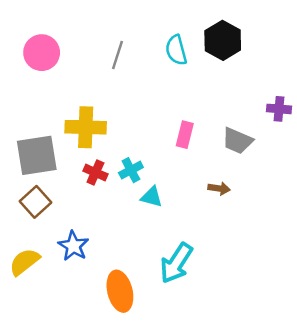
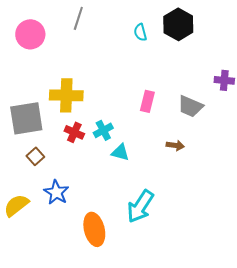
cyan semicircle: (176, 50) -> (140, 32), size x0.7
gray line: (117, 55) -> (78, 18), moved
brown square: (35, 202) -> (35, 156), moved, size x0.7

